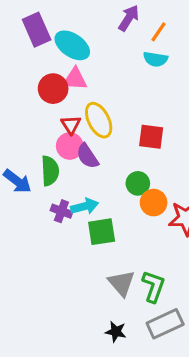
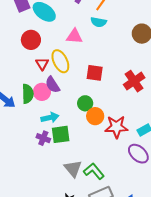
pink triangle: (75, 79) -> (74, 36), moved
pink circle: (70, 146) -> (42, 92), moved
purple cross: (61, 211) -> (43, 138), moved
green L-shape: (153, 287) -> (94, 171), turned -60

